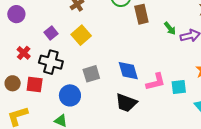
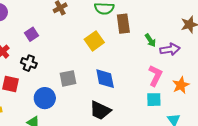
yellow square: (81, 35) -> (94, 41), moved
black cross: (51, 62) -> (29, 63), size x0.7
pink L-shape: (156, 82) -> (155, 76), moved, turned -55

